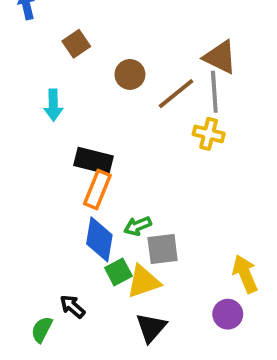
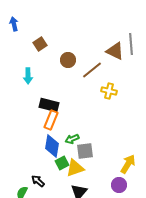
gray line: (214, 92) -> (131, 44), moved
yellow arrow: (245, 274) -> (128, 164), turned 54

